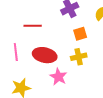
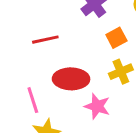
pink line: (16, 52) -> (33, 100), moved

